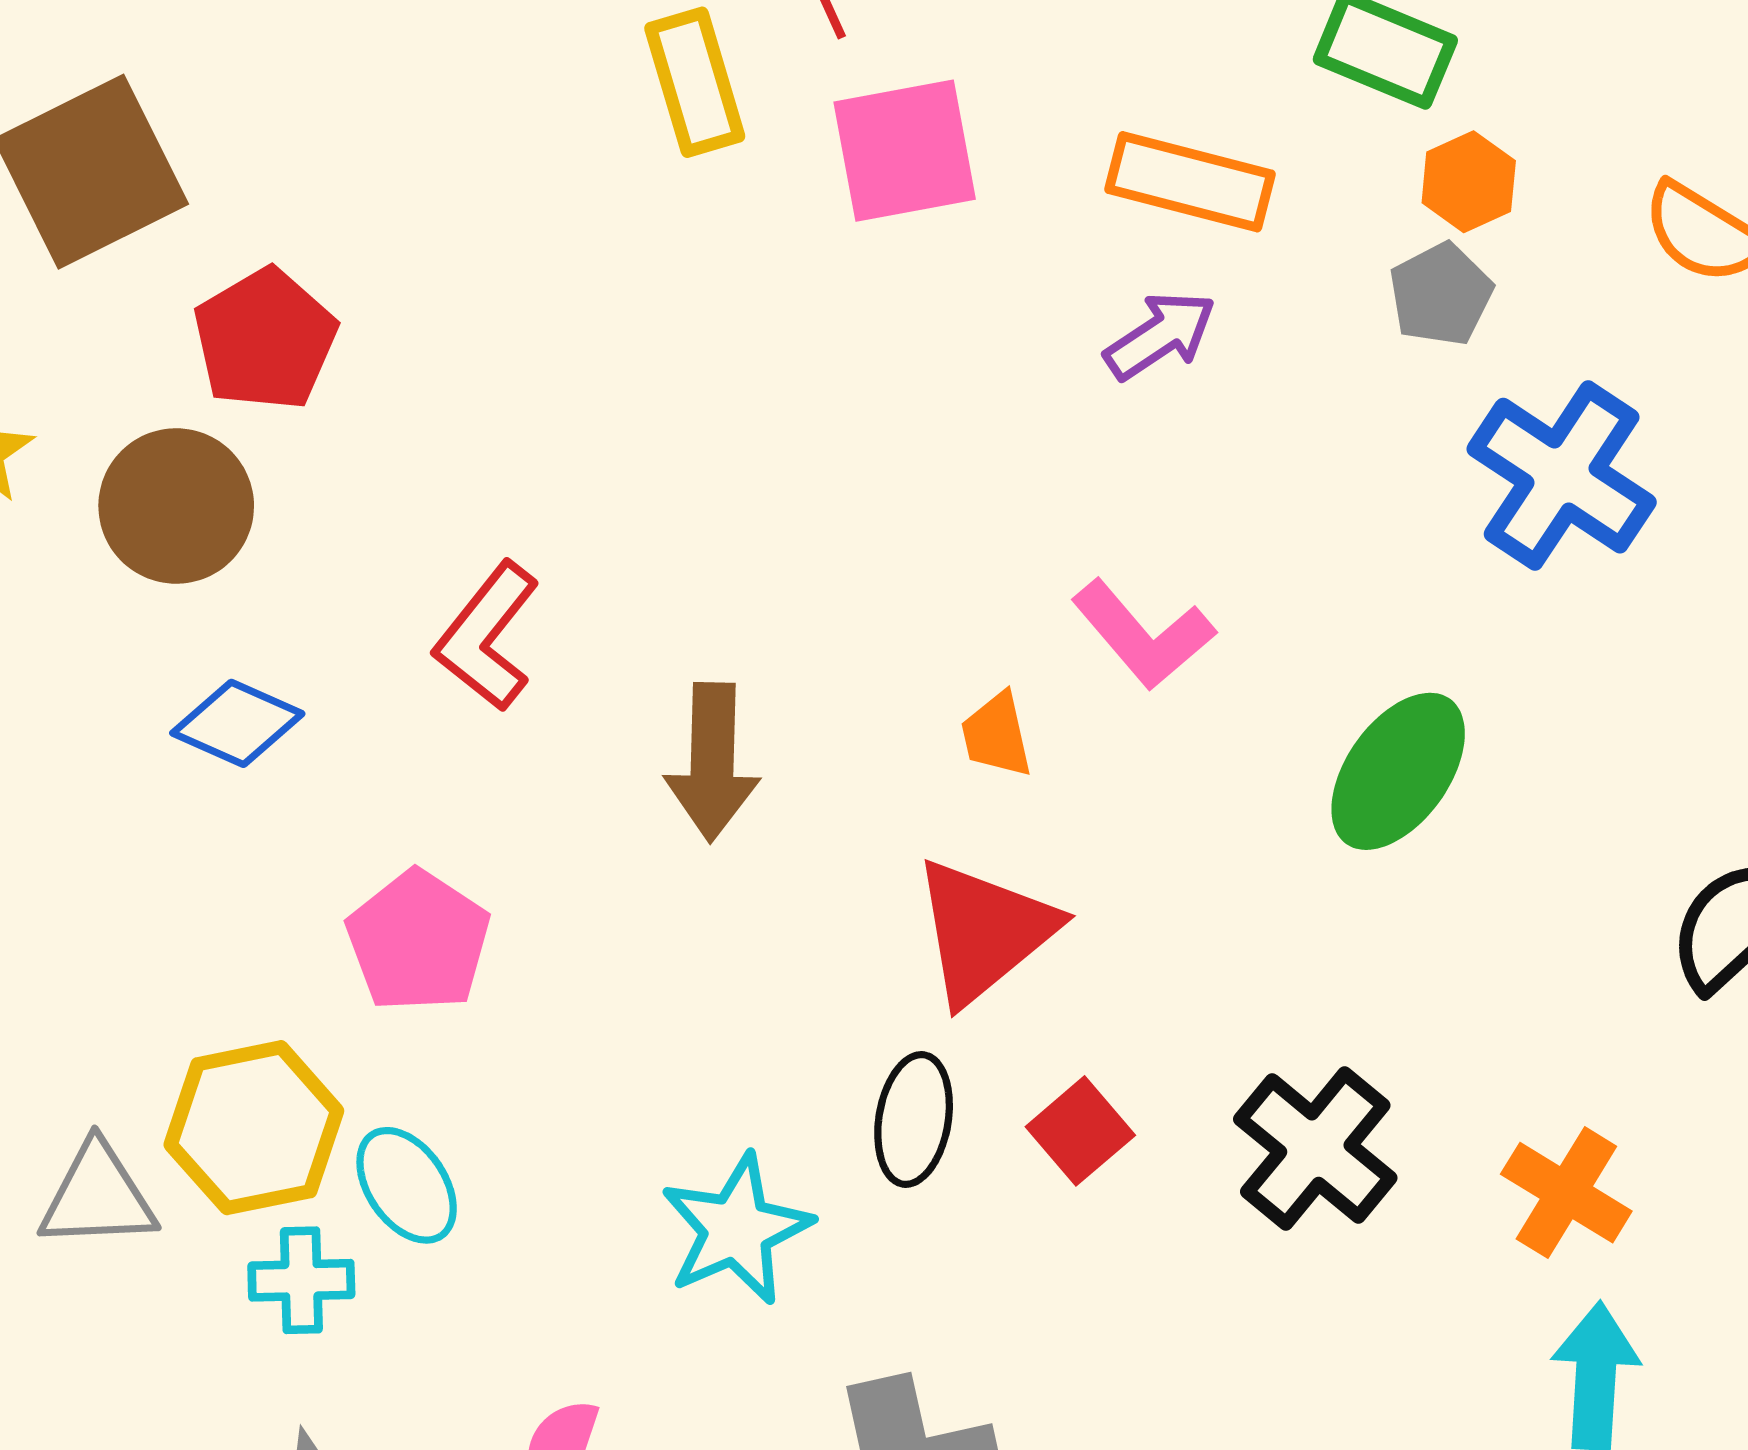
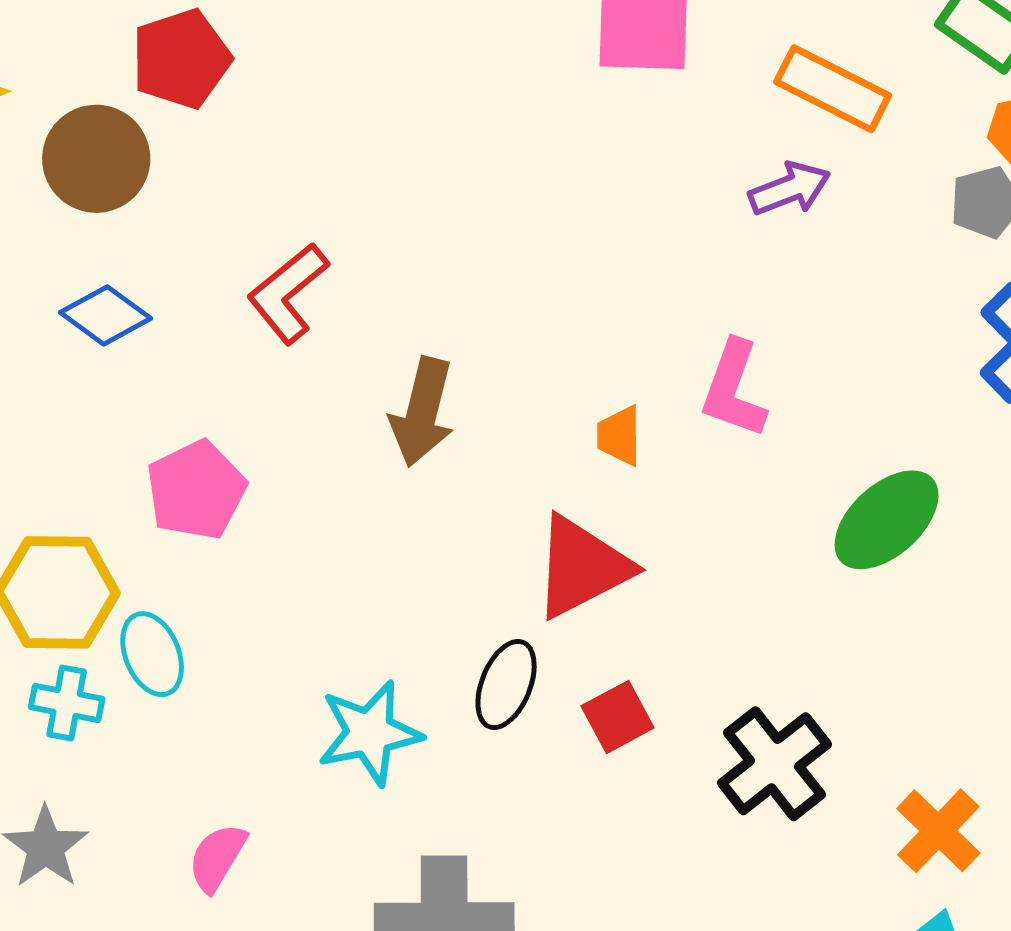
pink L-shape: (1143, 635) -> (734, 389), turned 48

